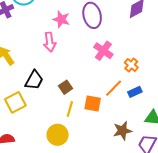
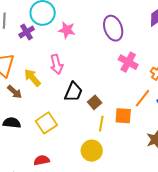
pink star: (61, 19) -> (67, 30), moved
pink arrow: (50, 42) -> (56, 64), moved
black trapezoid: (34, 80) -> (73, 92), moved

